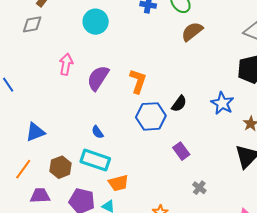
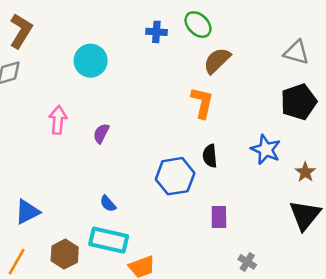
purple semicircle: (98, 78) -> (101, 133), size x0.6
orange L-shape: (138, 81) -> (202, 103), moved
black semicircle: (179, 104) -> (210, 156), turned 144
purple rectangle: (181, 151) -> (219, 217), turned 42

